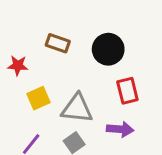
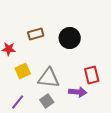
brown rectangle: (58, 43) -> (36, 34), turned -35
red rectangle: (127, 91) -> (92, 75), moved

